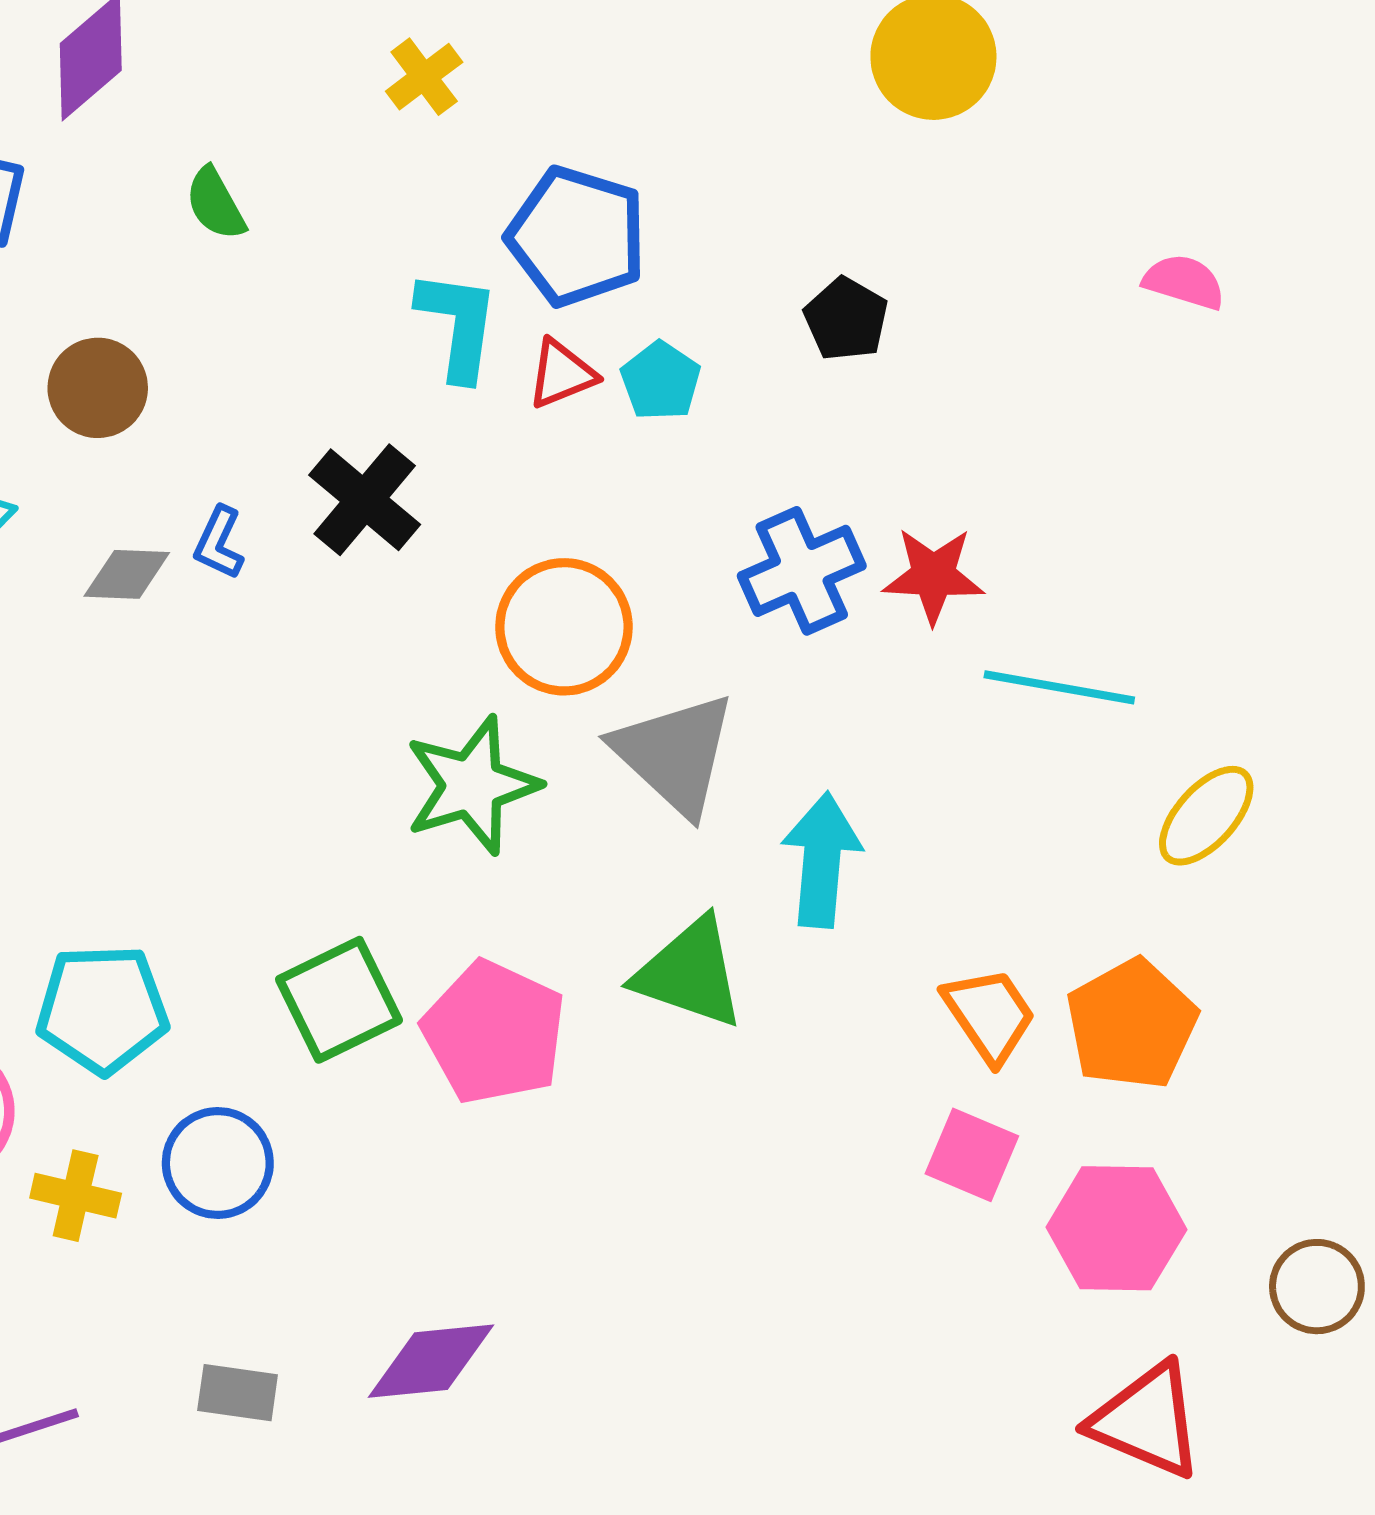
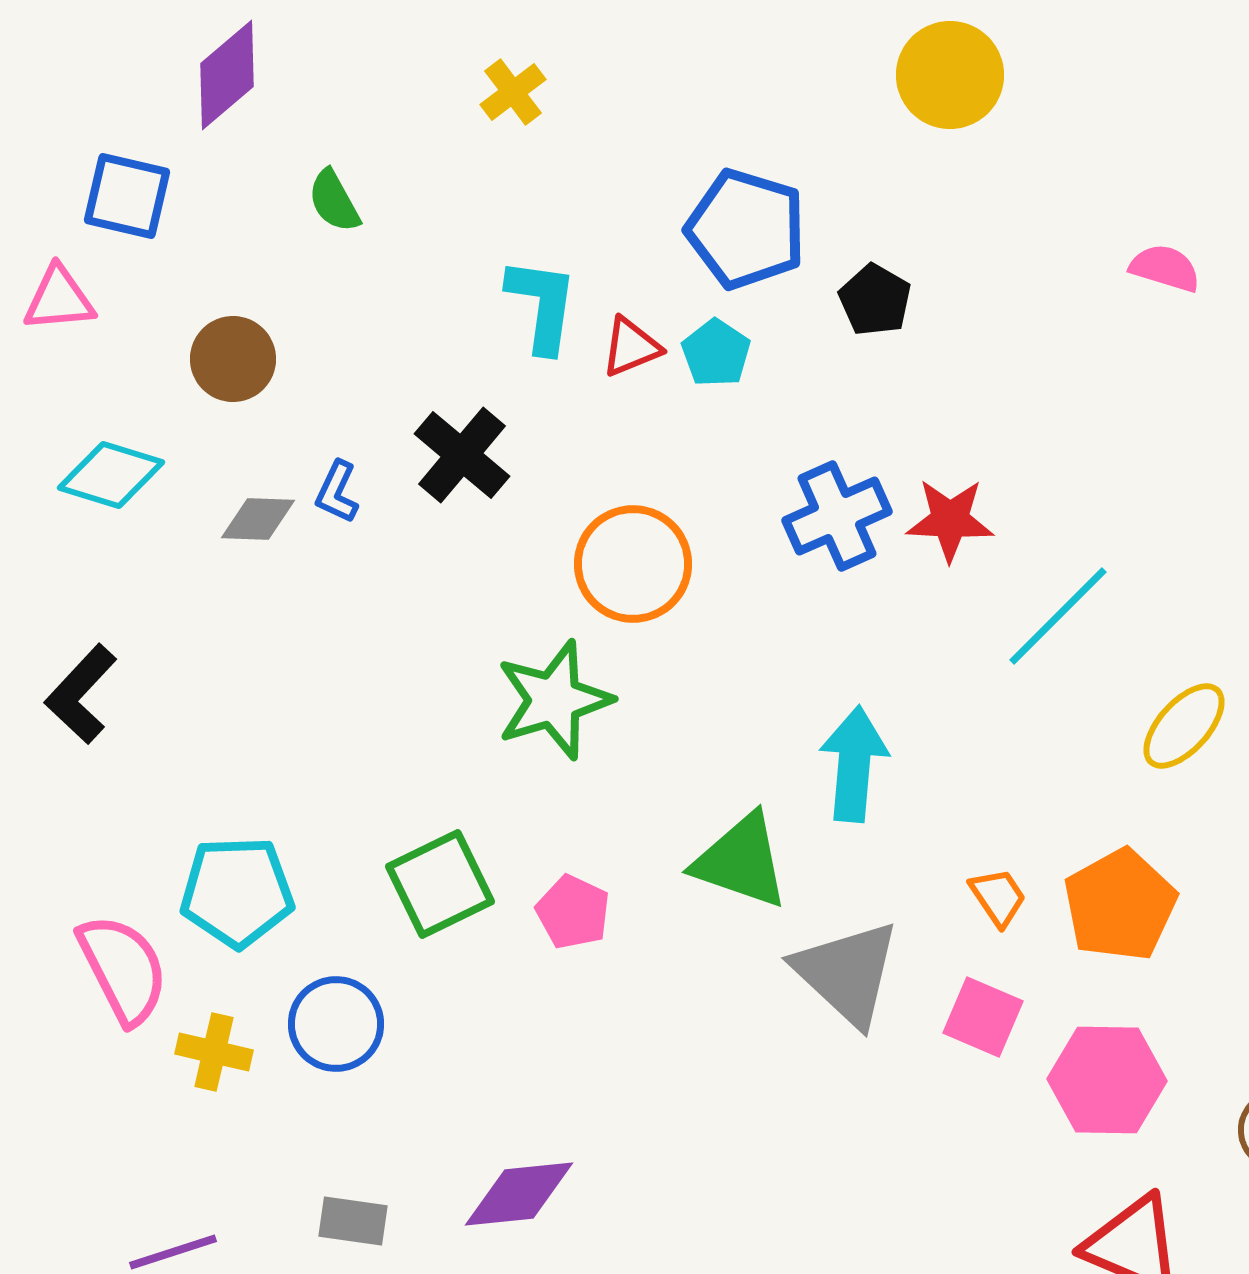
blue pentagon: (577, 236) -> (746, 229), moved
cyan line: (1059, 687) -> (1058, 616), turned -55
gray triangle: (675, 754) -> (847, 973), moved
orange trapezoid: (989, 1015) -> (998, 897), size x0.7
pink pentagon: (494, 1032) -> (573, 912), size x0.6

